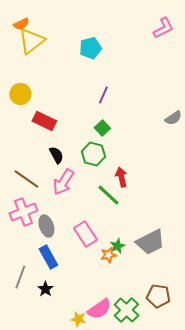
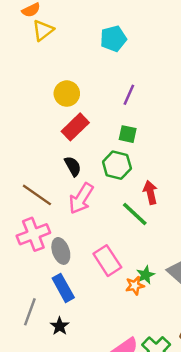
yellow triangle: (31, 41) -> (43, 30), size x0.7
yellow circle: (20, 94) -> (67, 94), moved
red rectangle: (44, 121) -> (75, 127), moved, turned -70
green square: (102, 128) -> (128, 134), turned -35

